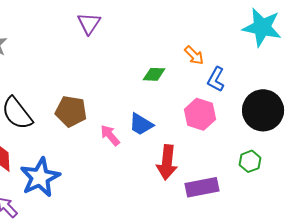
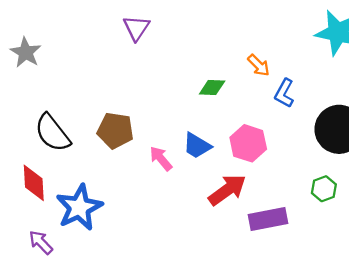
pink hexagon: (200, 114) -> (248, 143), moved
red arrow: (167, 162) -> (227, 190), turned -132

